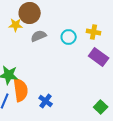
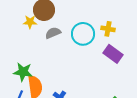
cyan circle: (69, 37) -> (83, 34), size x1.5

